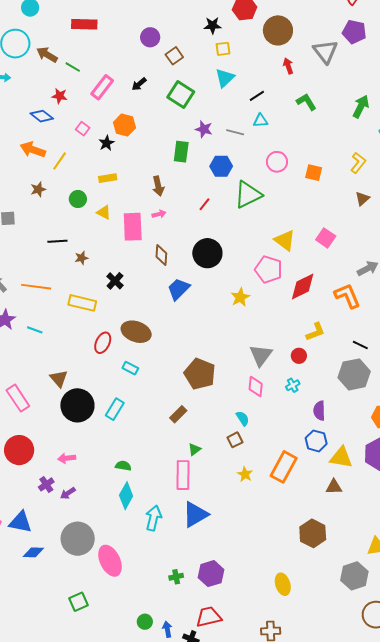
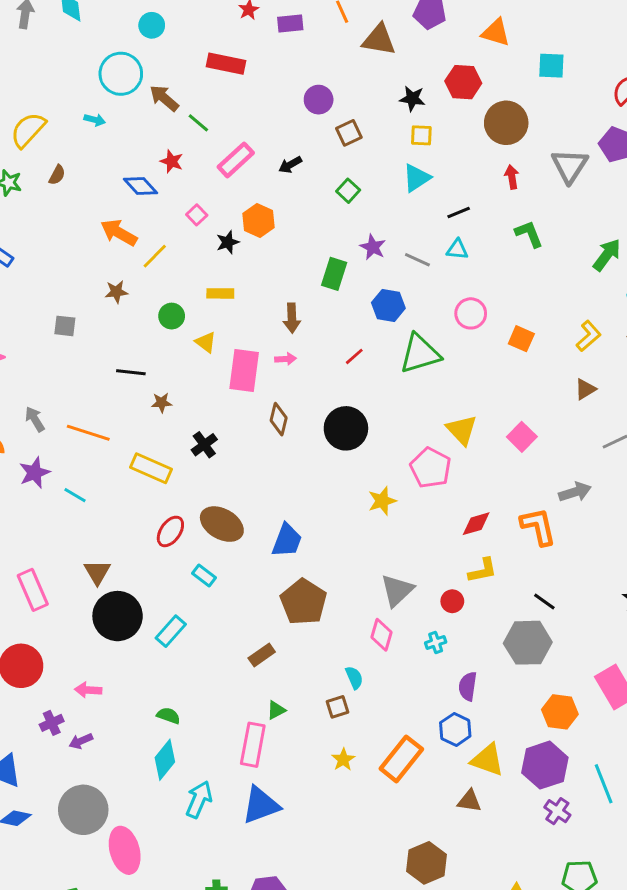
green square: (181, 95) -> (348, 191), size x0.6
red diamond: (303, 286) -> (476, 524), moved, size x0.7
blue trapezoid: (179, 289) -> (287, 540), moved, turned 145

